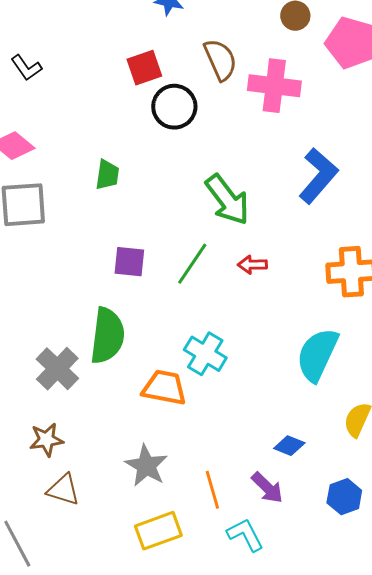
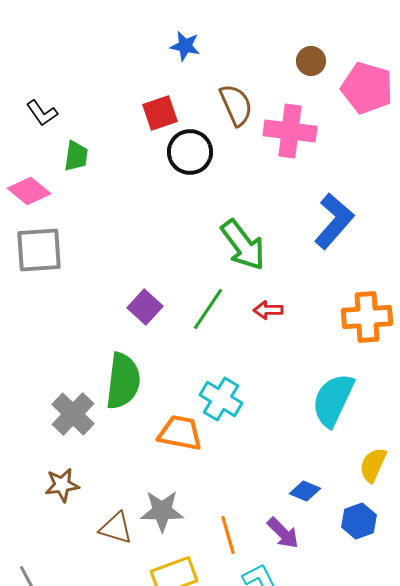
green trapezoid: (107, 175) -> (76, 156), moved
purple square: (129, 262) -> (145, 307), turned 36
gray star: (146, 466) -> (162, 511), turned -30
brown triangle: (63, 490) -> (116, 528), moved
blue hexagon: (344, 497) -> (359, 521), moved

